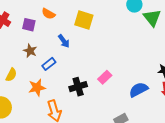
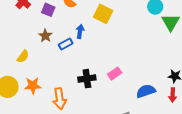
blue arrow: (64, 41) -> (80, 31), turned -144
blue rectangle: (49, 64) -> (66, 44), moved
orange star: (37, 88) -> (33, 86), moved

